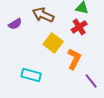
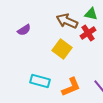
brown arrow: (43, 15) -> (67, 21), moved
orange L-shape: (74, 59) -> (71, 87), moved, turned 40

